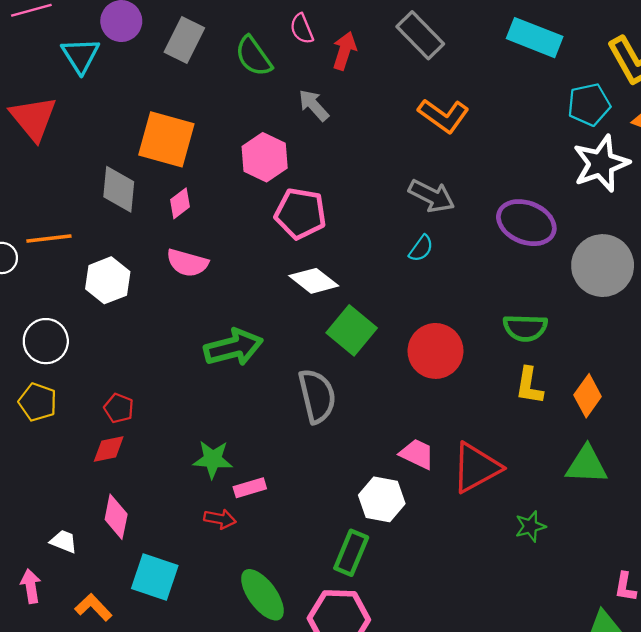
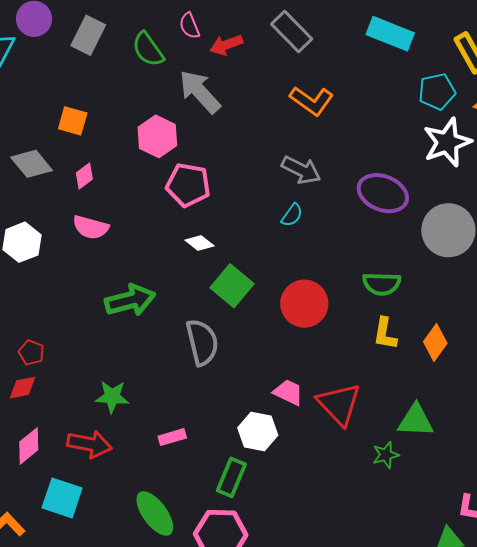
red arrow: (344, 51) -> (226, 45), turned -128
gray arrow: (314, 105) -> (200, 92), size x1.6
orange square: (166, 139) -> (73, 121), size x0.6
gray diamond: (119, 189) -> (32, 164), turned -45
white diamond: (314, 281) -> (199, 243), size x0.7
green triangle: (587, 465) -> (416, 421), moved
red triangle: (476, 468) -> (339, 404), turned -45
pink rectangle: (250, 488) -> (172, 437), moved
pink diamond: (116, 517) -> (29, 446), turned 39
red arrow: (220, 519) -> (90, 444), moved, size x1.6

